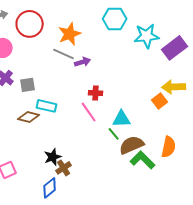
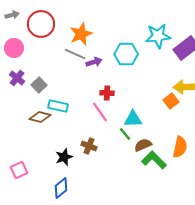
cyan hexagon: (115, 19) -> (126, 54), moved
gray square: (28, 85) -> (39, 85), turned -35
brown semicircle: (132, 145) -> (143, 145), size x0.7
brown cross: (64, 168) -> (89, 146), moved, turned -35

